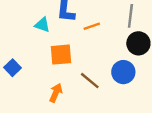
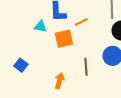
orange square: (61, 55) -> (64, 39), moved
brown line: (90, 81) -> (86, 67), turned 54

